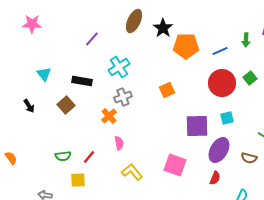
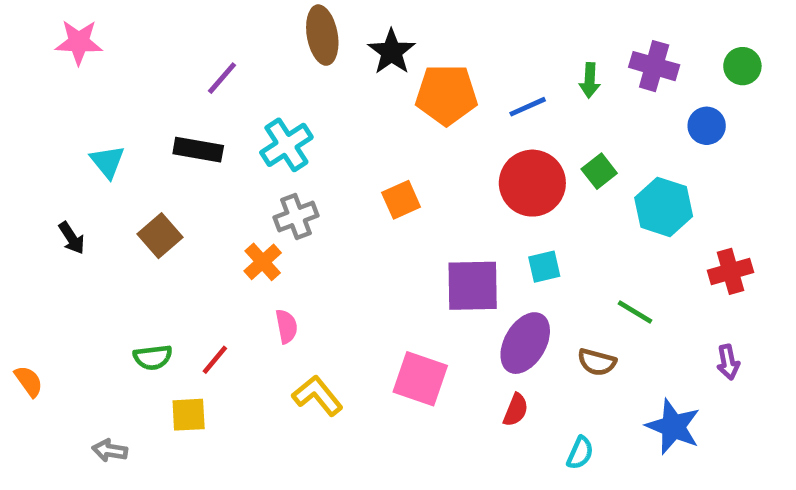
brown ellipse: (134, 21) -> (322, 35), turned -35
black rectangle: (82, 81) -> (198, 150), moved
orange semicircle: (11, 158) -> (29, 381), moved

